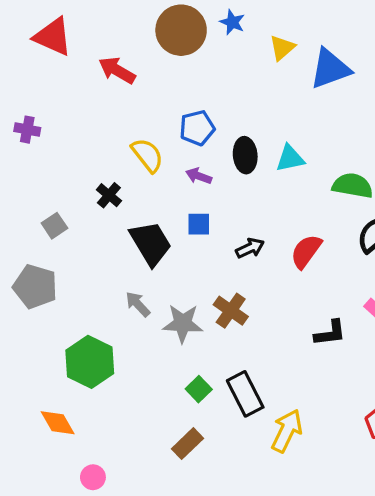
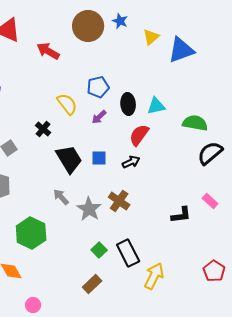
purple arrow: (199, 176) -> (99, 117), turned -63
blue square: (199, 224) -> (99, 158), moved
red semicircle: (306, 251) -> (139, 135), moved
gray star: (183, 323) -> (89, 209), turned 30

